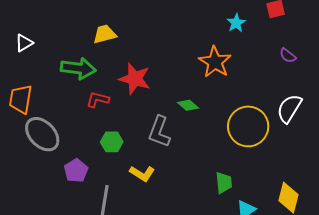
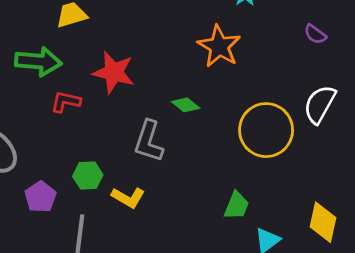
green hexagon: (112, 142) -> (88, 176), moved
green trapezoid: (224, 183) -> (237, 206), turned 30

